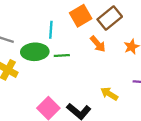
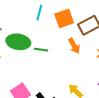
cyan line: (51, 30) -> (39, 13), moved

